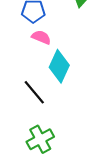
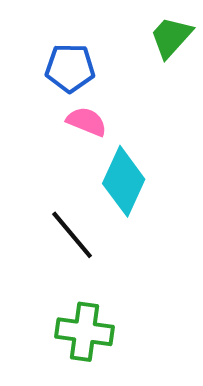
green cross: (40, 139) -> (84, 332), turned 36

